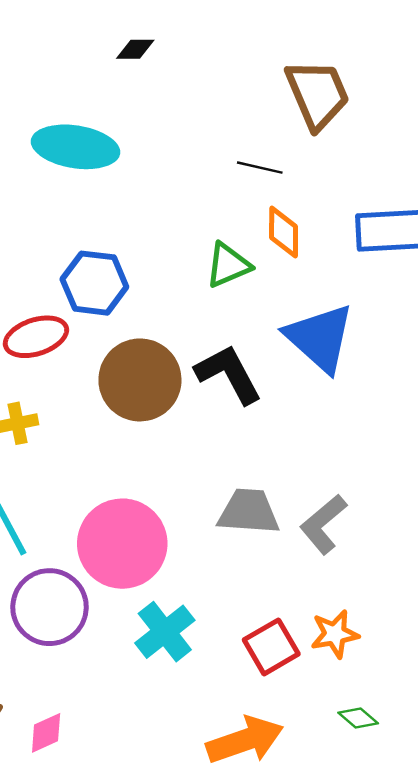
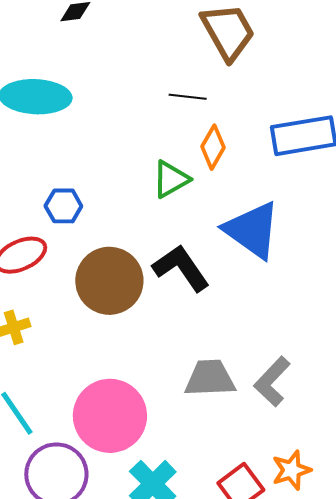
orange diamond: (284, 232) -> (213, 147), turned 36
blue hexagon: (94, 283) -> (63, 206), size x0.7

